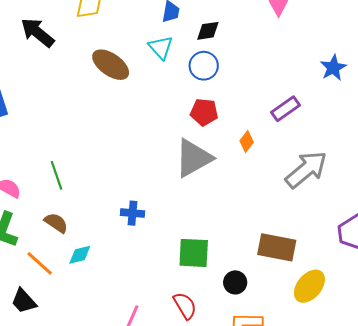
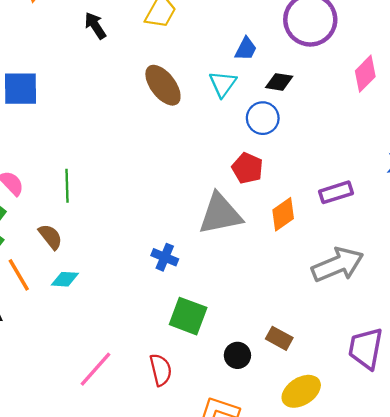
black arrow: (37, 33) -> (95, 26), size x0.7
orange diamond: (247, 141) -> (283, 214), size x1.4
blue cross: (133, 213) -> (165, 257), moved
brown rectangle: (277, 247) -> (279, 338), size x0.6
black circle: (235, 282) -> (237, 355), moved

